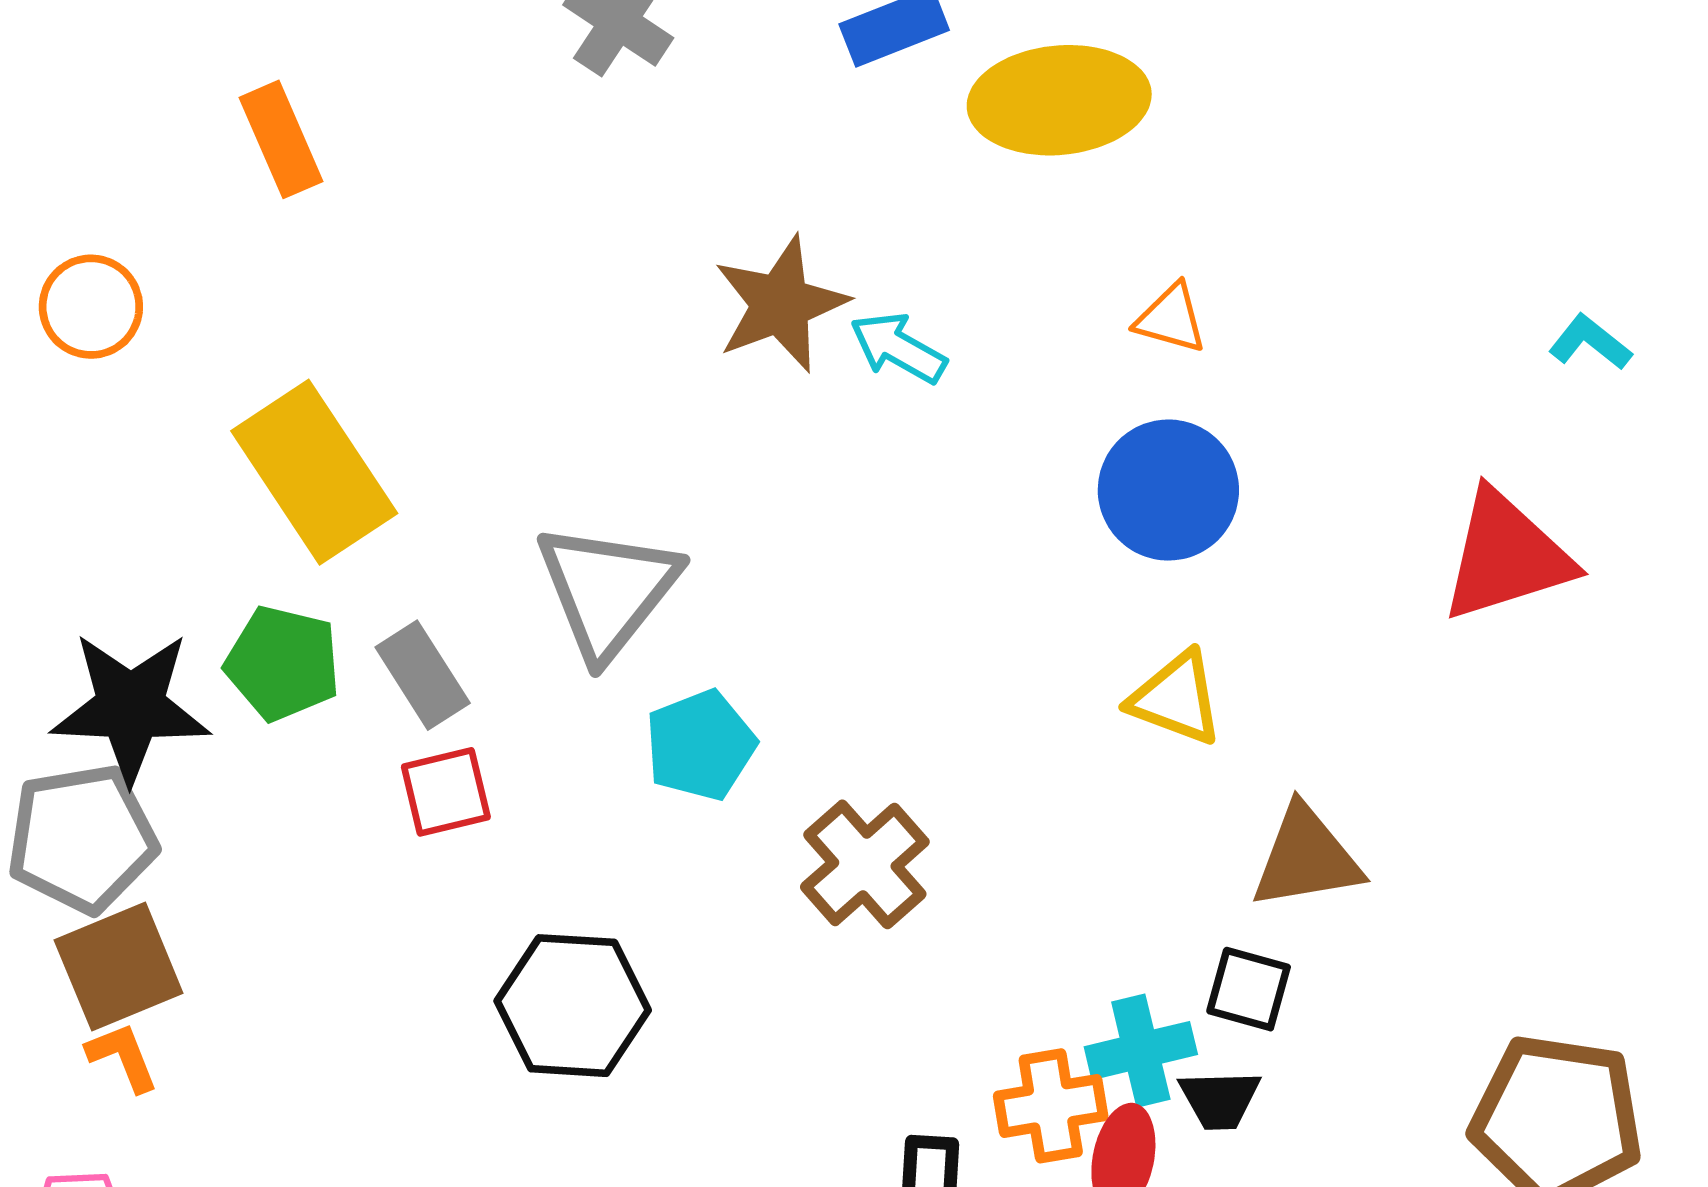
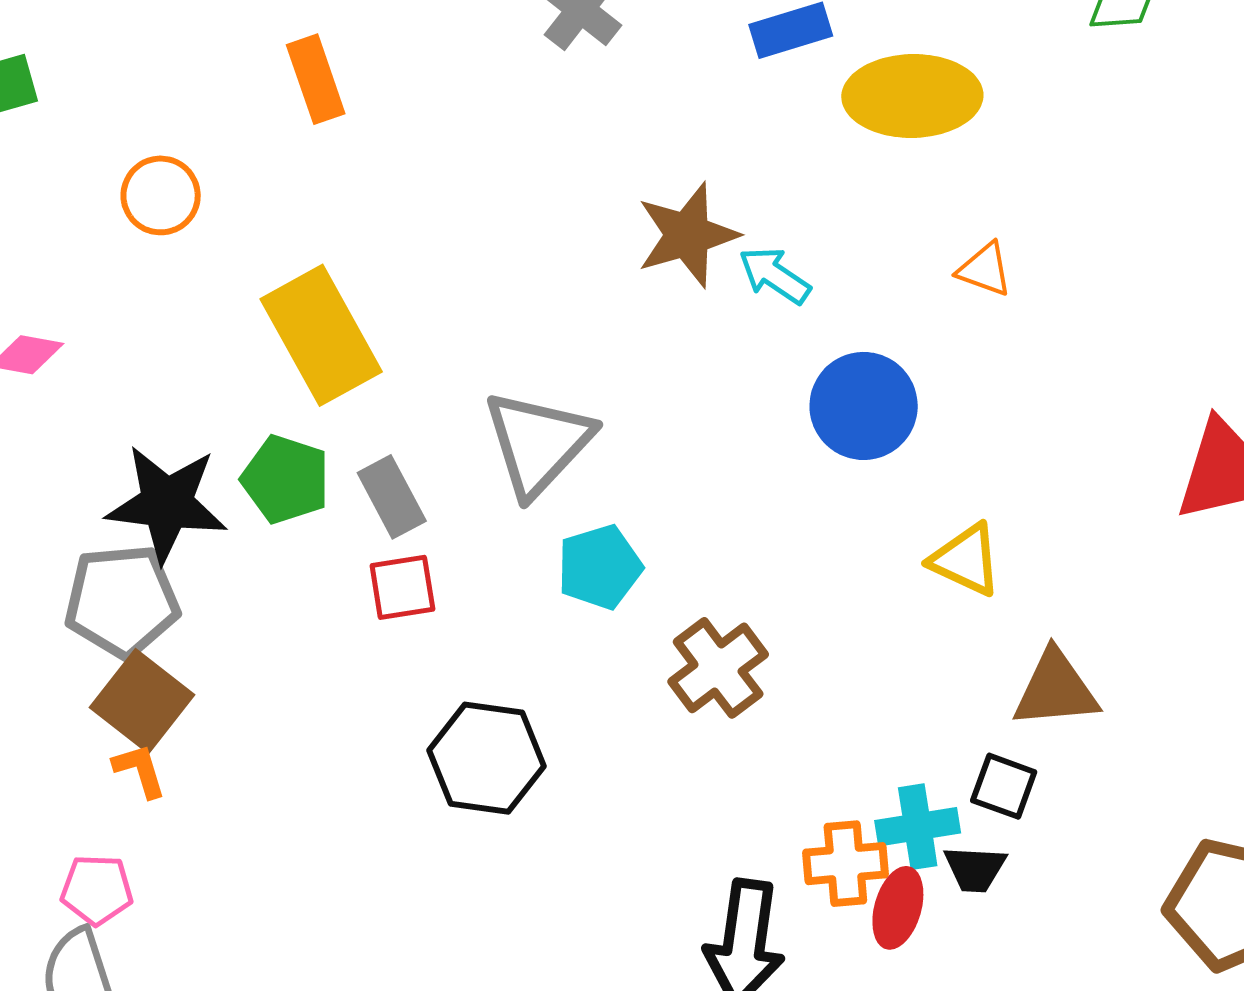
blue circle: (1168, 490) -> (864, 406), moved
brown square: (119, 967) -> (142, 701), turned -34

